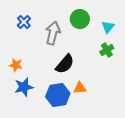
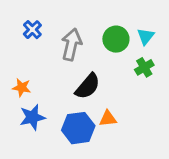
green circle: (80, 19) -> (116, 39), moved

